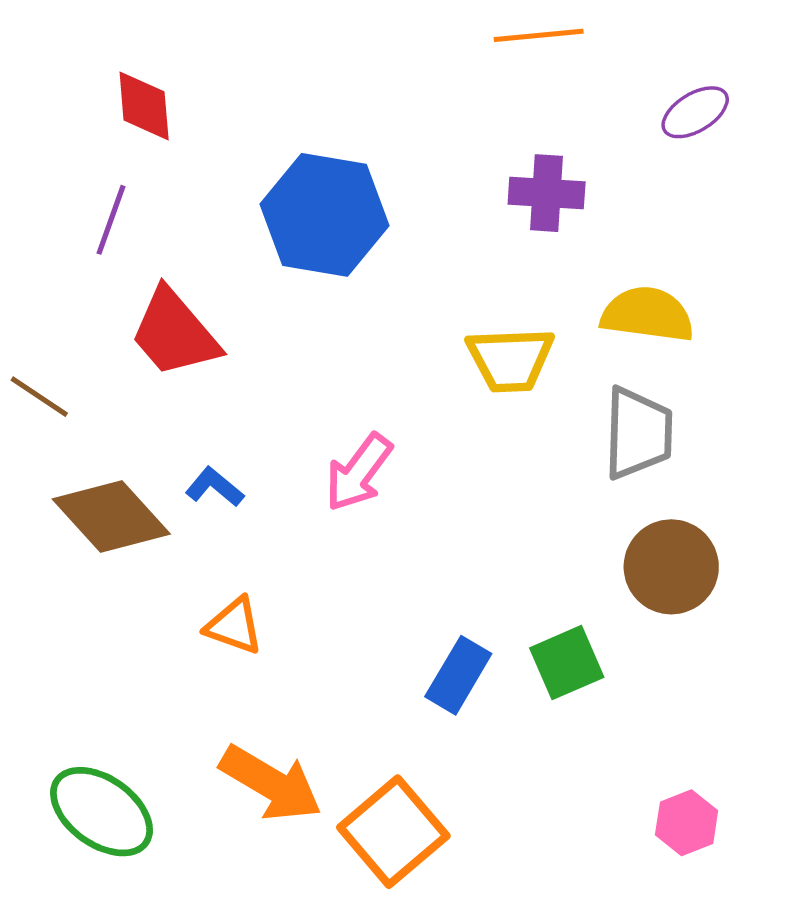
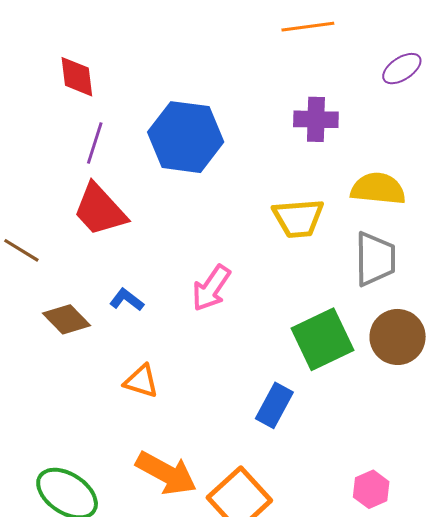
purple line: (111, 220) -> (95, 143), moved
brown diamond: (111, 517) -> (66, 319), size x0.7
green square: (567, 663) -> (323, 339), moved, size x1.4
pink hexagon: (687, 823) -> (371, 489), moved

